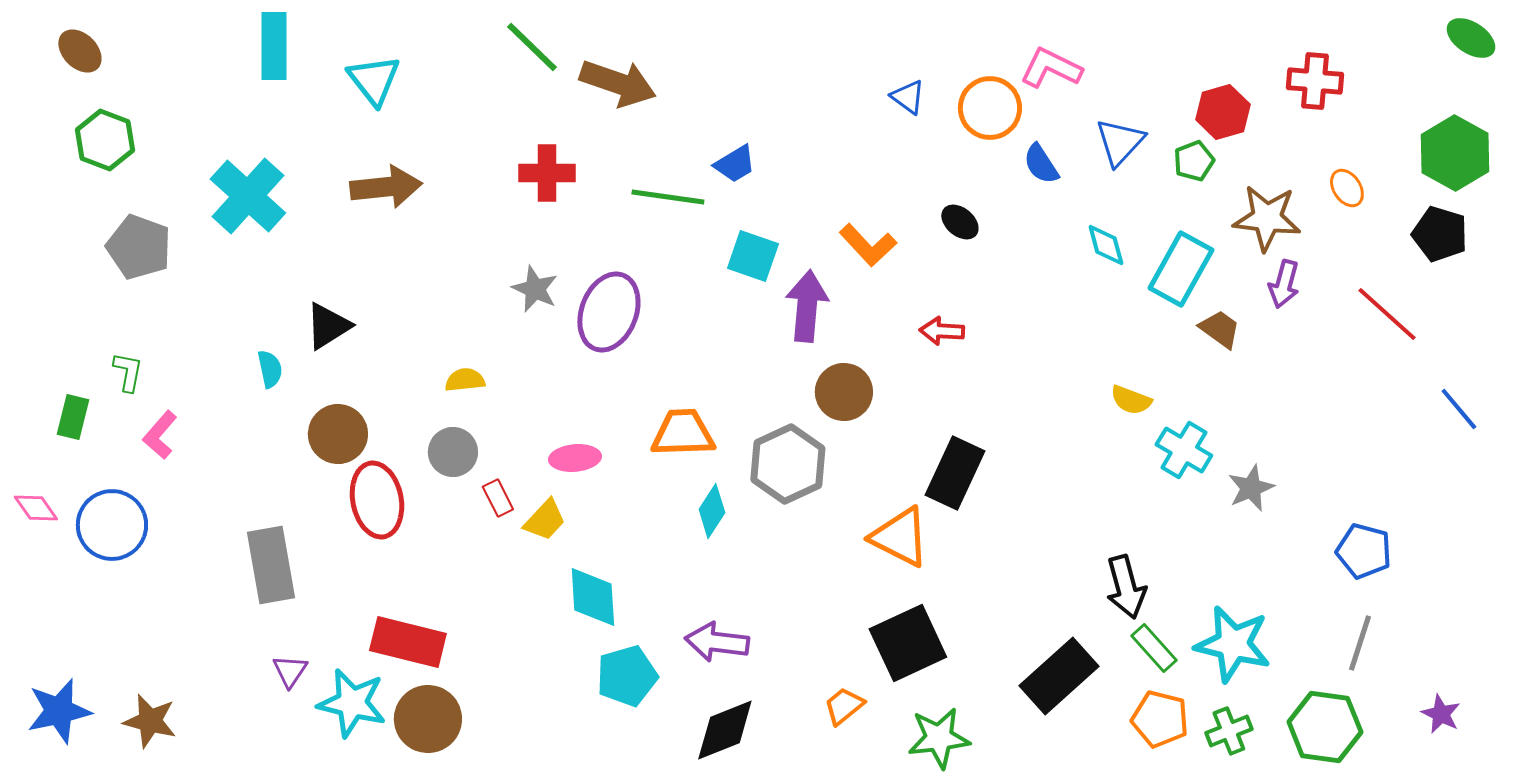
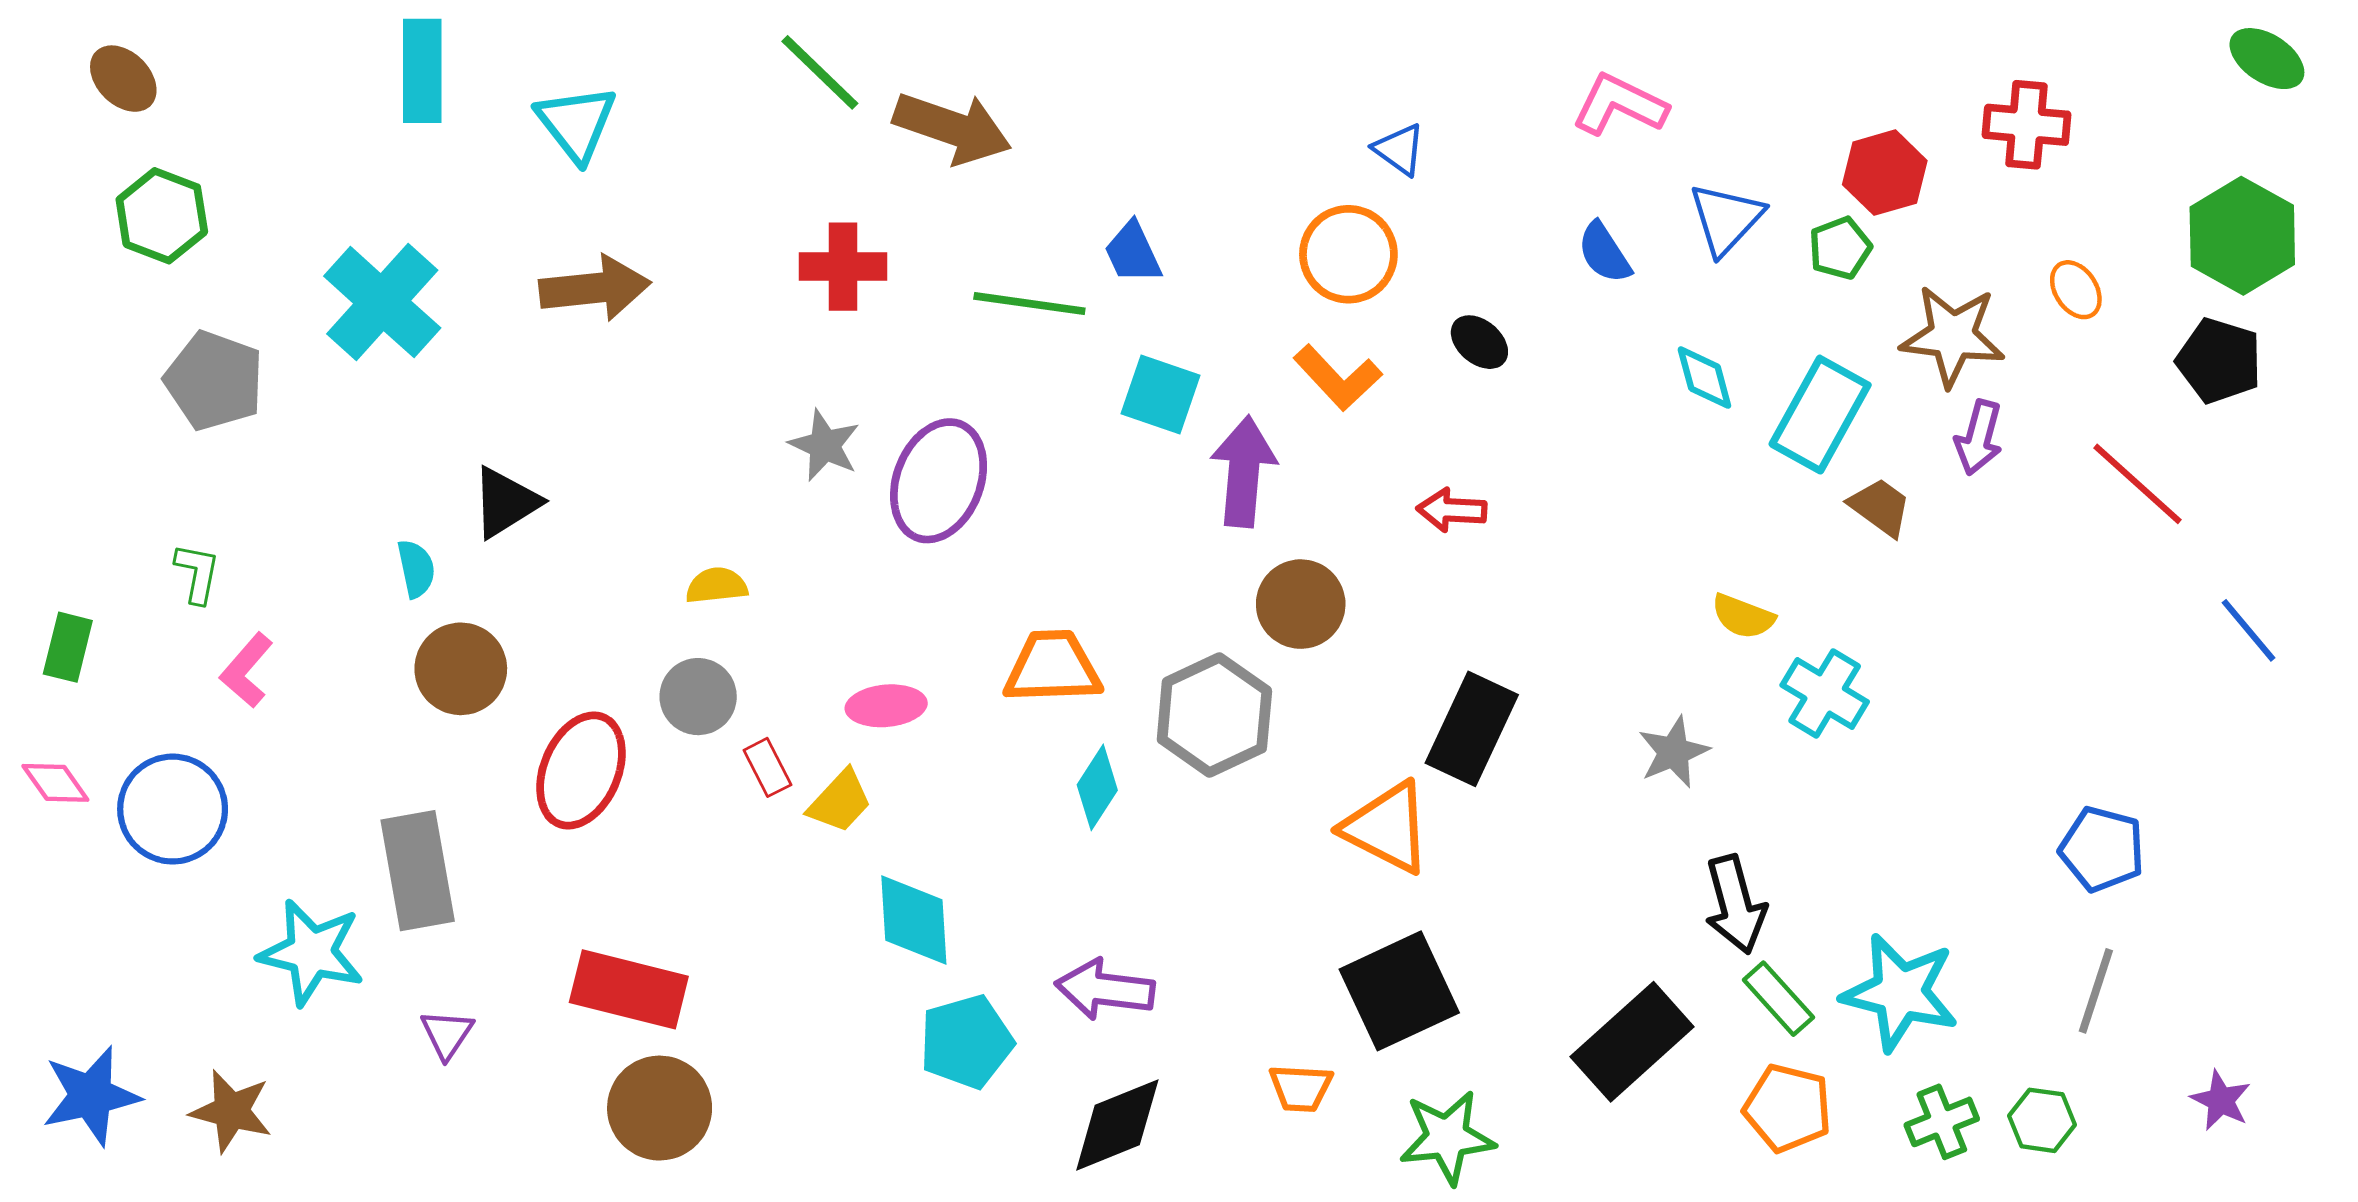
orange circle: (990, 108) -> (1348, 254), moved
blue trapezoid: (735, 164) -> (1133, 253), turned 96
green rectangle: (73, 417) -> (68, 647), moved
brown circle: (338, 434) -> (461, 669), moved
gray star: (1251, 488) -> (1674, 752), moved
red ellipse: (377, 500) -> (581, 771), turned 34
cyan star: (352, 703) -> (311, 952), moved
orange trapezoid: (844, 706) -> (1301, 1088), turned -138
green hexagon: (1325, 727) -> (2042, 1120), size x0.6
green cross: (1229, 731) -> (1942, 1122), moved

